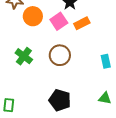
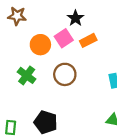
orange circle: (33, 16) -> (40, 45), moved
black pentagon: (60, 100) -> (46, 122), moved

